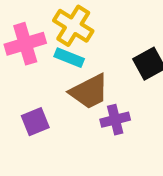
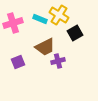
yellow cross: (73, 26) -> (59, 15), moved
cyan rectangle: (69, 58) -> (40, 19), moved

